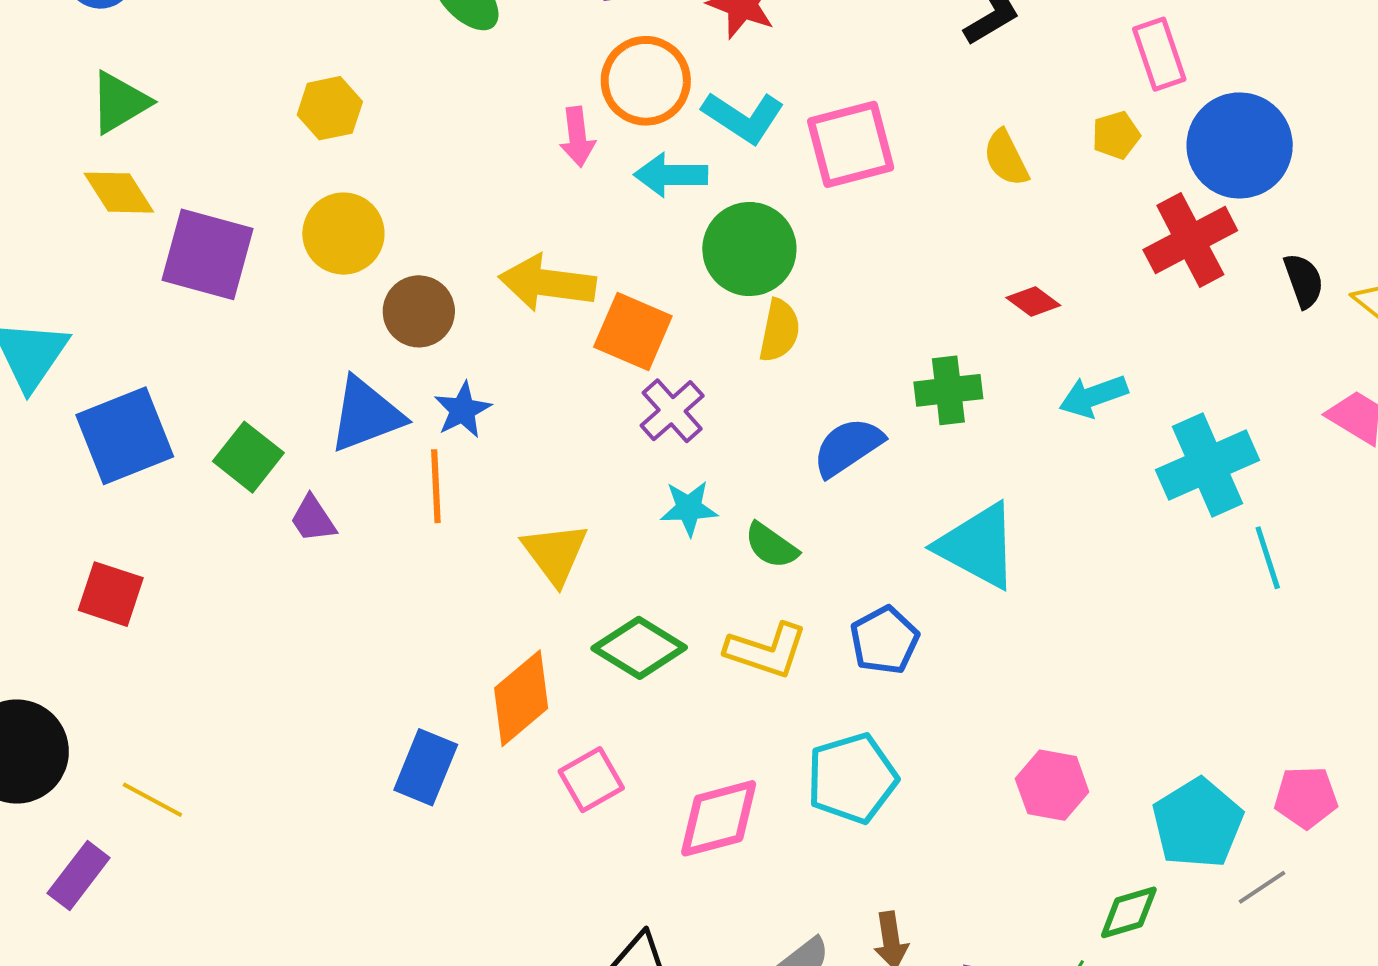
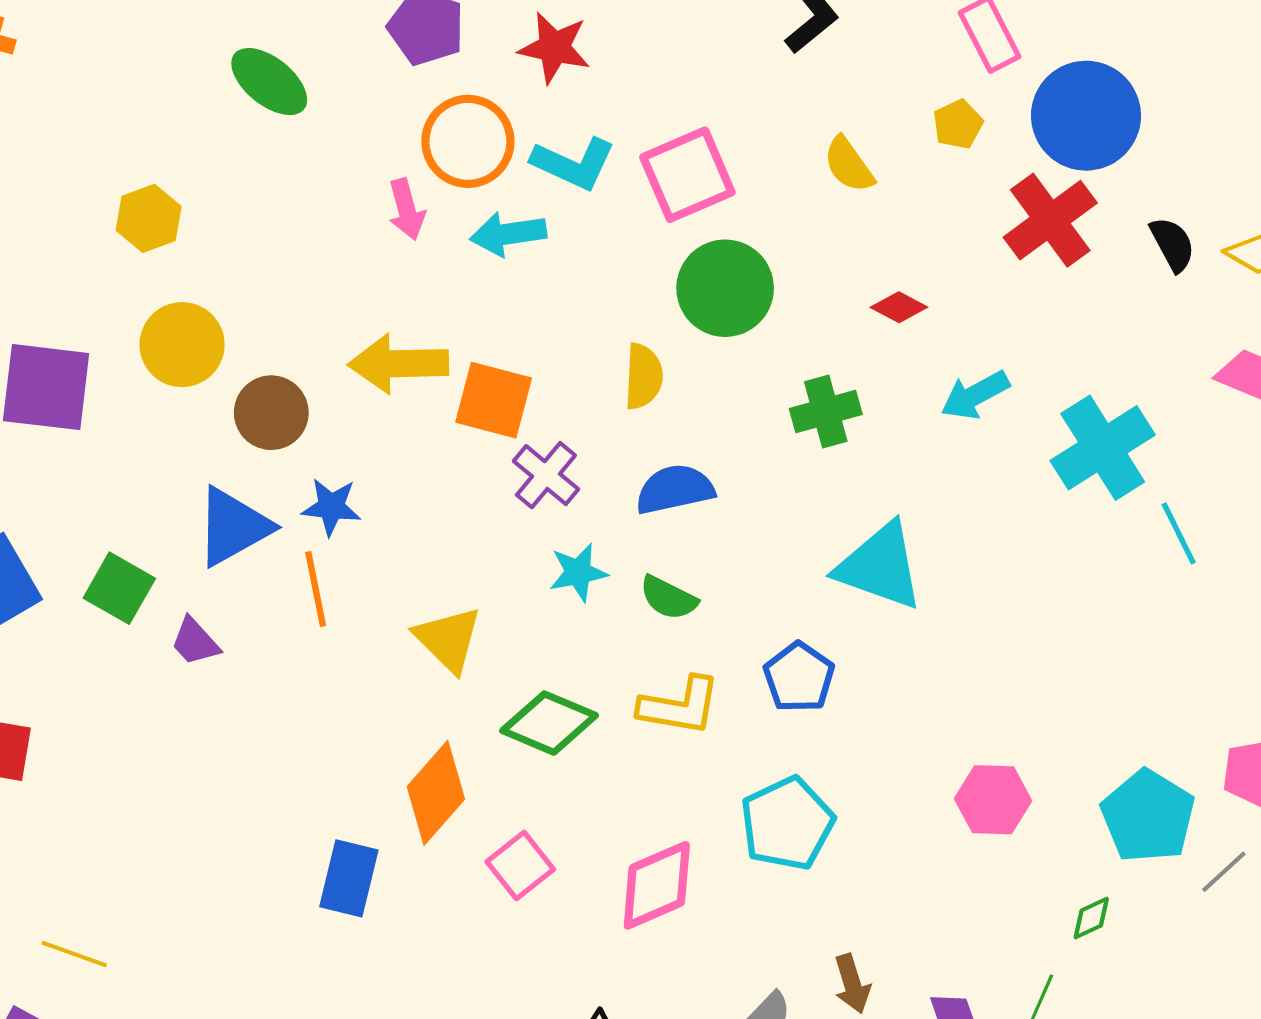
green circle: (749, 249) -> (725, 288), moved
blue star: (463, 410) -> (331, 507), turned -30
blue semicircle: (848, 447) -> (675, 489), moved, turned 30
green diamond: (1129, 912) -> (1091, 918), size x0.7

